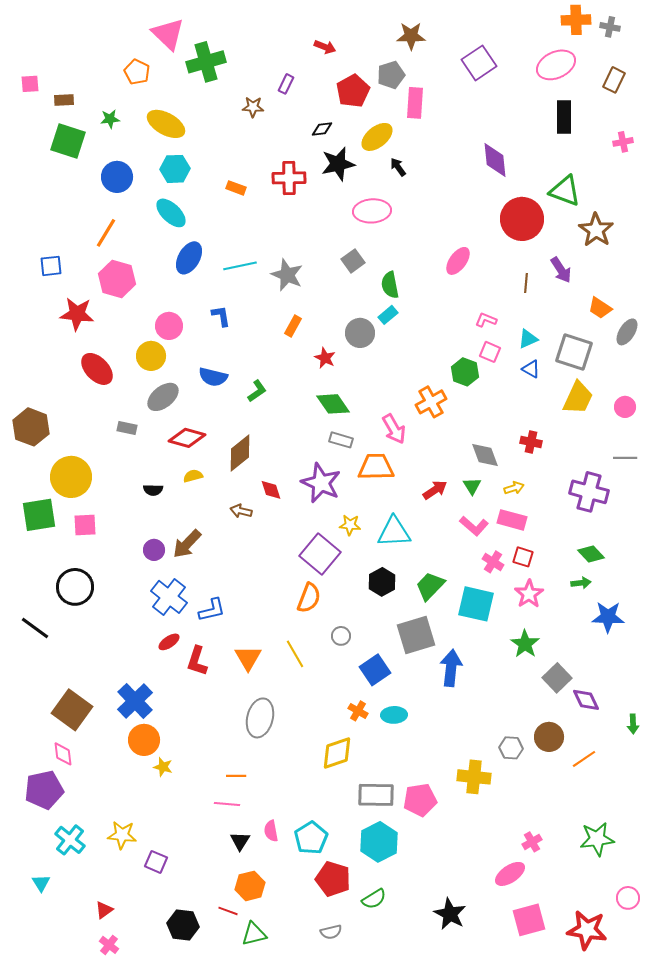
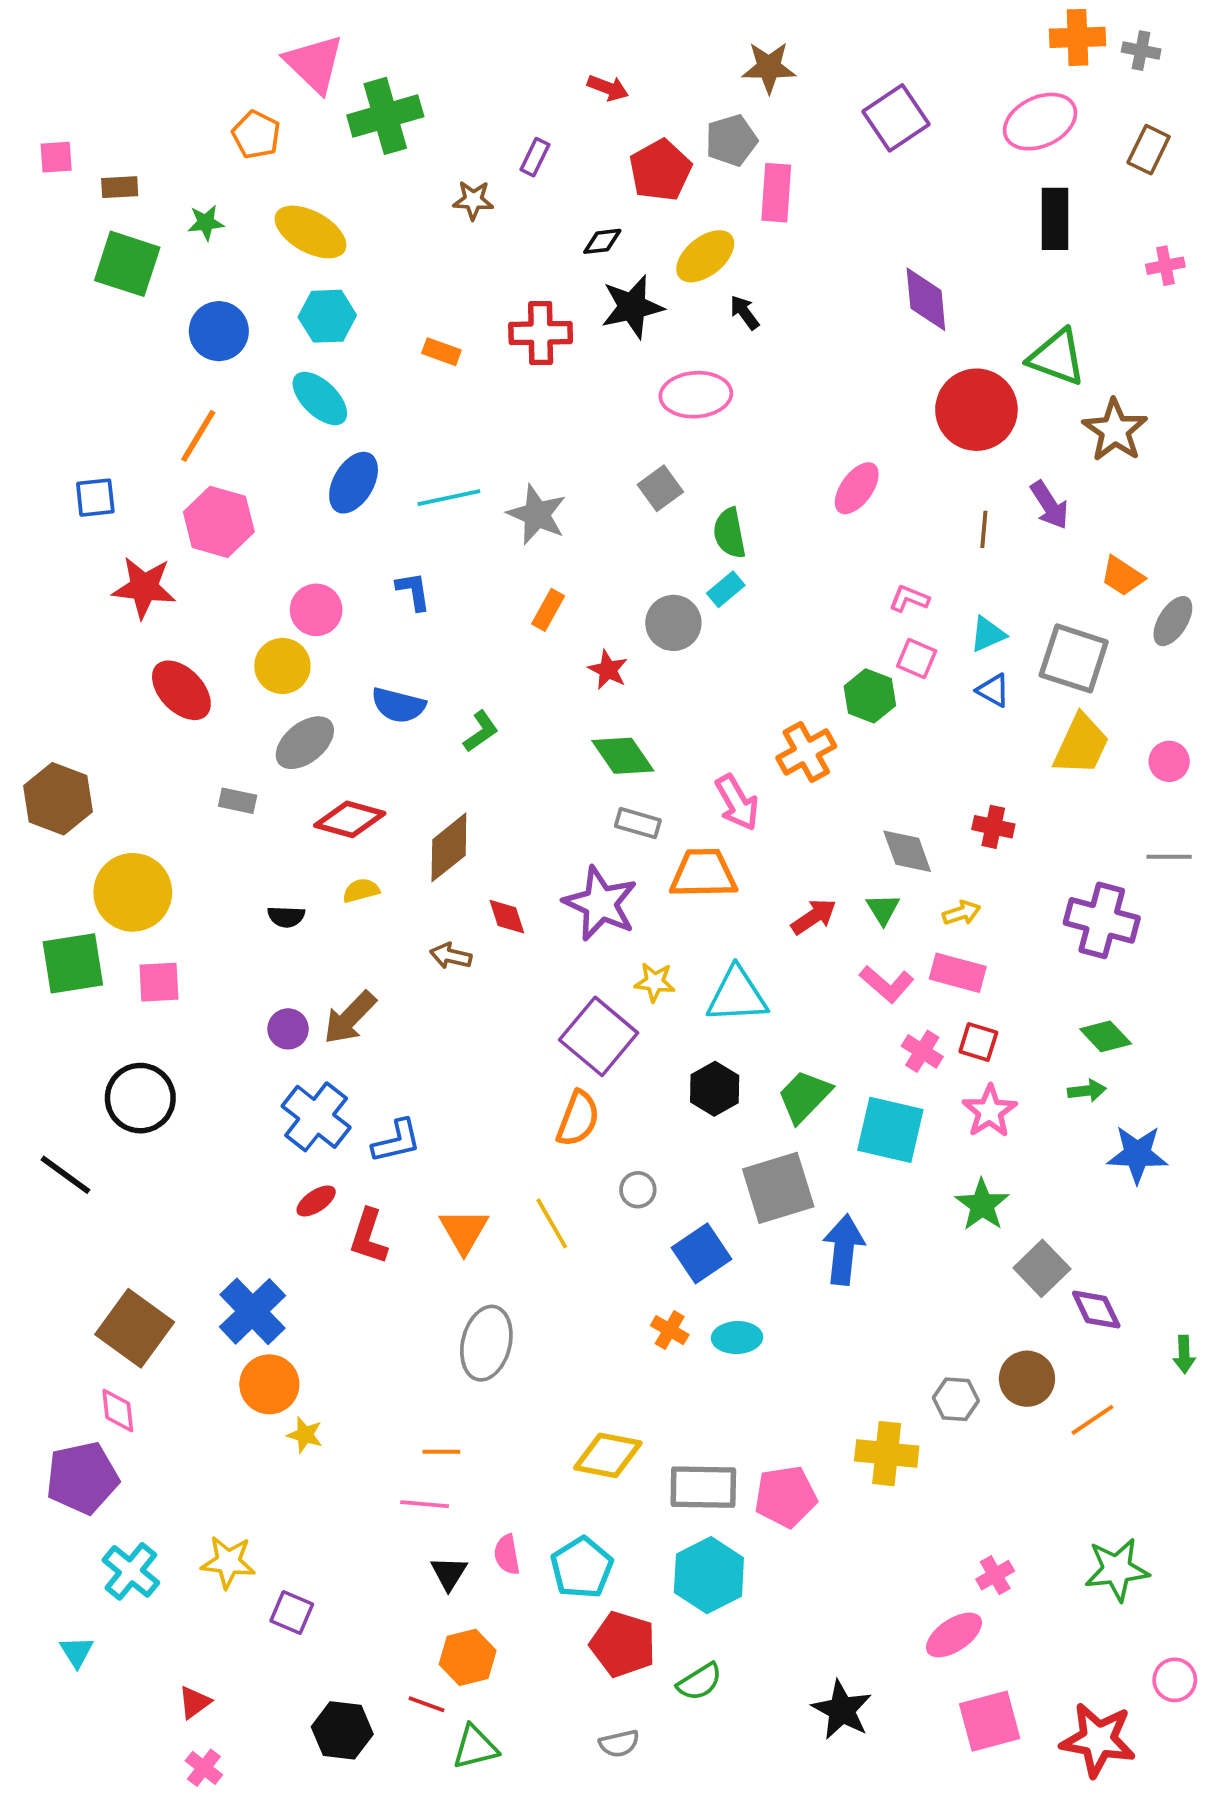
yellow diamond: (337, 753) -> (608, 1455), moved, turned 30

